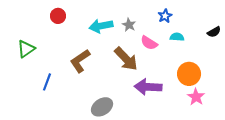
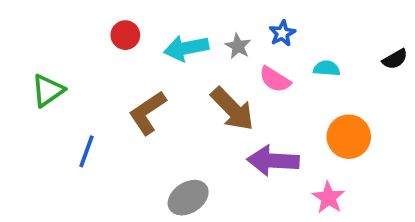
red circle: (58, 16) -> (125, 35), moved
blue star: (165, 16) -> (282, 33), moved
pink star: (196, 97) -> (328, 198), moved

